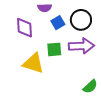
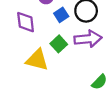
green square: (54, 49) -> (59, 44), turned -35

